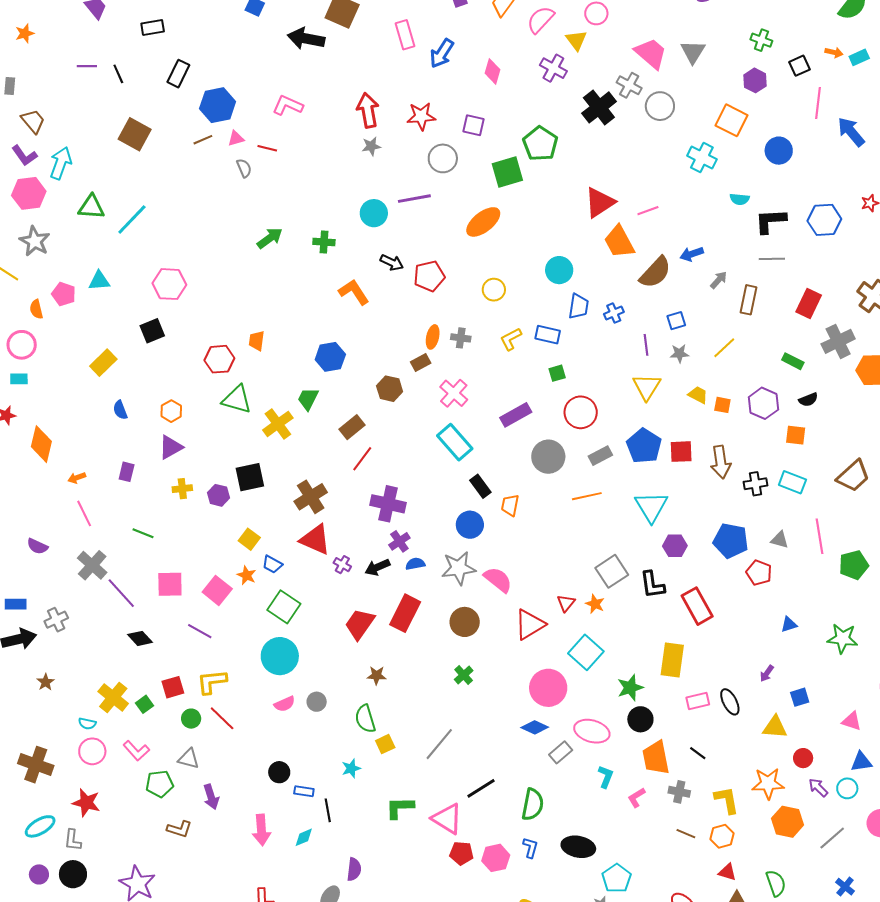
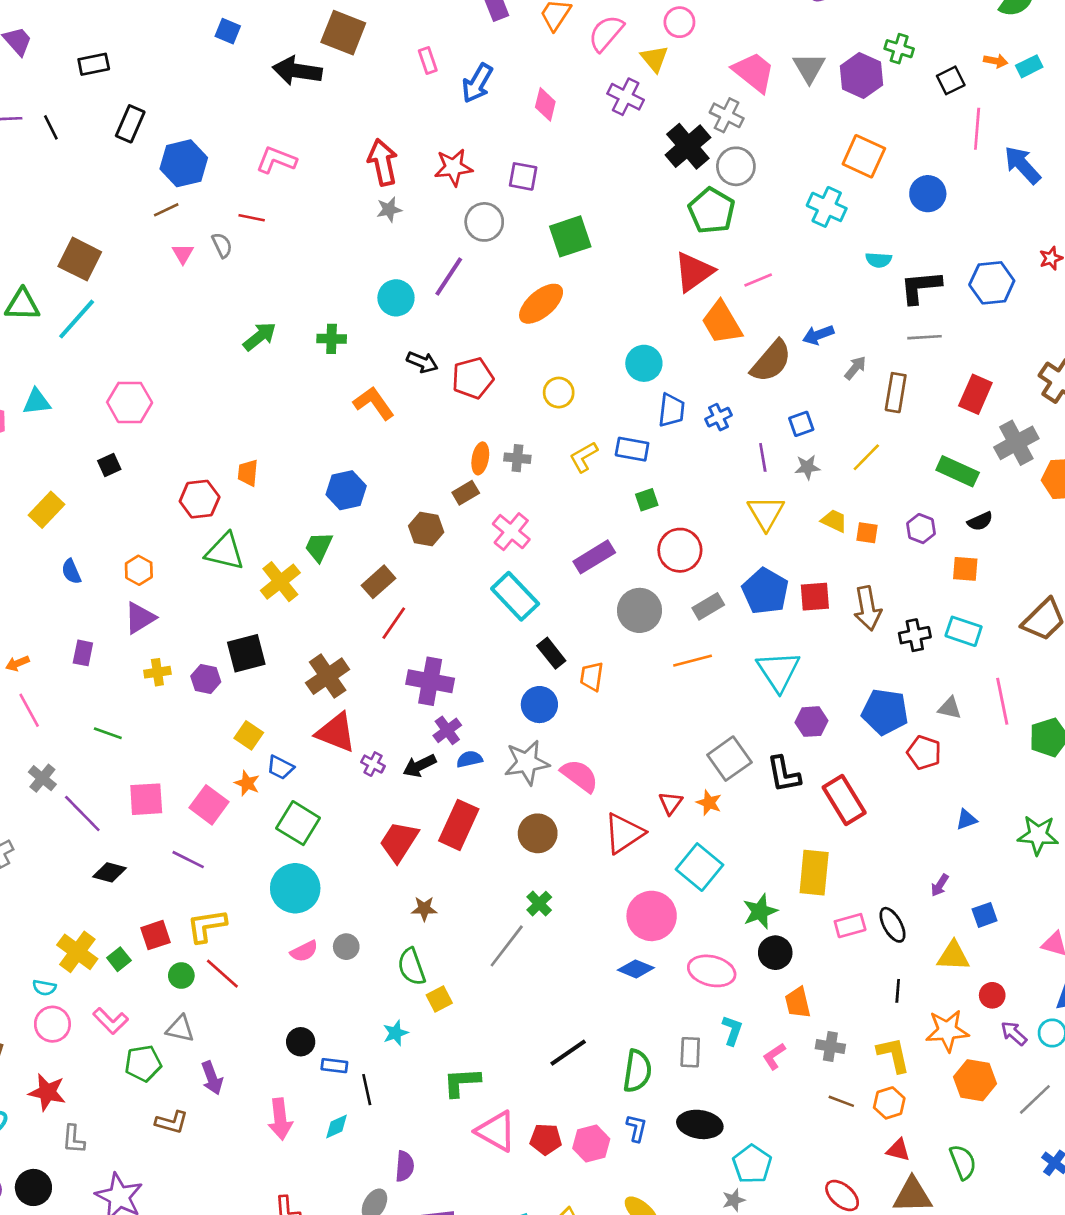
pink rectangle: (405, 35) -> (428, 61), size x0.7
purple hexagon: (755, 80) -> (861, 75), moved, size x1.4
gray circle: (660, 106) -> (736, 166), moved
brown square: (135, 134) -> (80, 259), moved
pink triangle: (236, 138) -> (183, 254), moved, turned -42
green pentagon: (540, 144) -> (712, 211), moved
purple line: (414, 199) -> (449, 276), turned -44
black square: (152, 331) -> (109, 465), size x0.7
green rectangle: (793, 361) -> (958, 471), size x1.4
purple hexagon: (763, 403) -> (921, 529), size x0.7
gray cross: (92, 565) -> (42, 778), size x0.7
black diamond: (140, 638) -> (110, 872), turned -30
gray line: (439, 744) -> (507, 946), moved
gray rectangle: (561, 752) -> (690, 1052), moved, turned -45
black line: (698, 753) -> (898, 991), moved, turned 60
orange trapezoid: (656, 758) -> (798, 1003), size x0.7
pink triangle: (447, 819) -> (496, 1131), moved
gray L-shape: (73, 840) -> (73, 1139), moved

